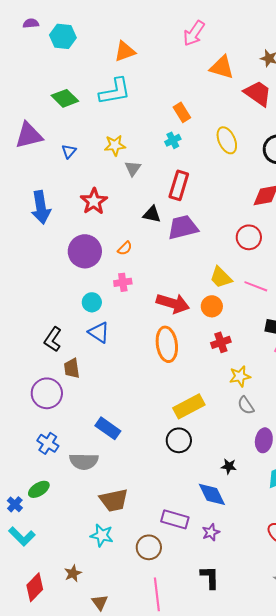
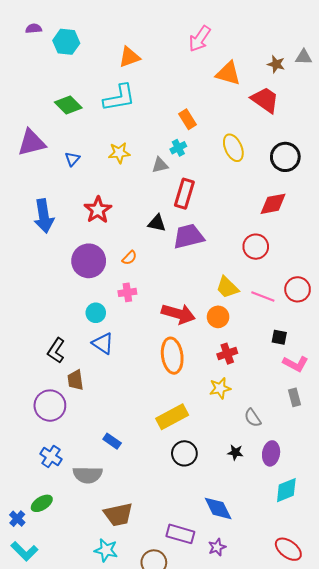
gray triangle: (133, 168) -> (160, 165), moved, turned 42
yellow star: (240, 376) -> (220, 388), moved
yellow rectangle: (189, 406) -> (172, 417), moved
blue rectangle: (108, 428) -> (112, 441), size x0.7
black star: (229, 466) -> (235, 452), moved

